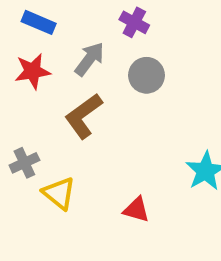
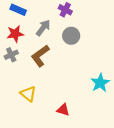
gray cross: (24, 163) -> (11, 55), moved
red triangle: (136, 210) -> (63, 110), moved

